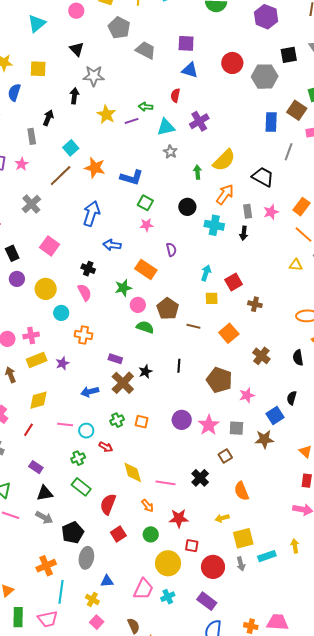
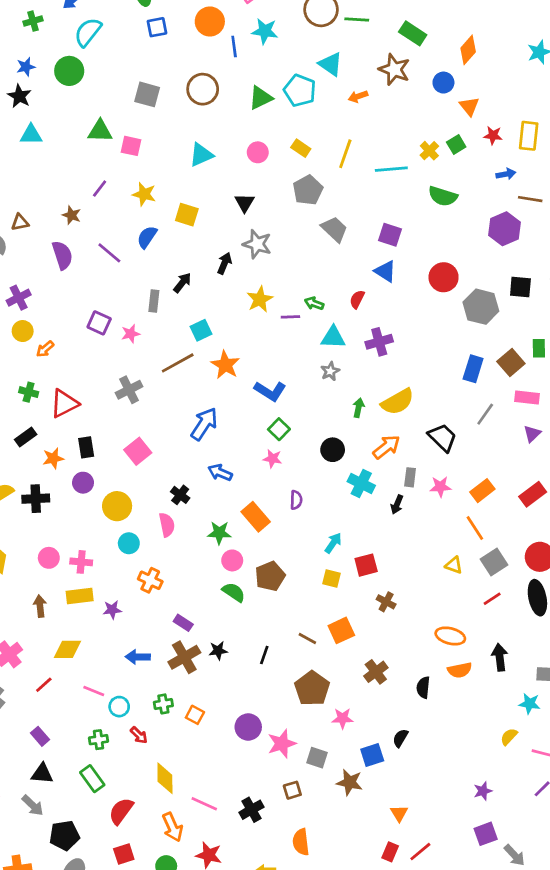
brown line: (193, 326) -> (307, 639), moved
orange arrow: (148, 506) -> (172, 827), size x1.5

